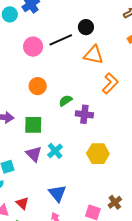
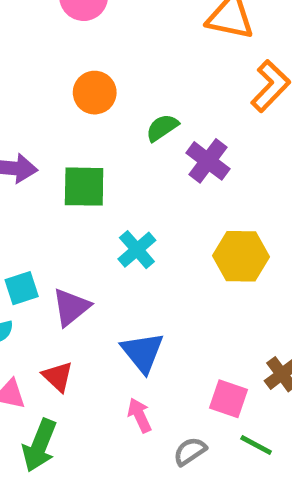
purple cross: (84, 114) -> (208, 161), turned 30
purple triangle: (34, 154) -> (71, 307), moved, turned 36

